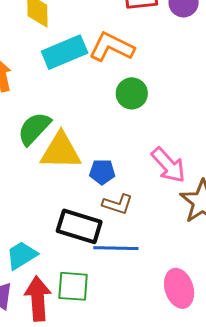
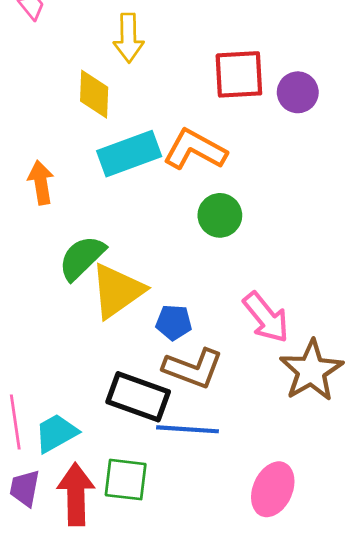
yellow triangle: (61, 151) -> (117, 291), turned -39
brown L-shape: (118, 204) -> (193, 368), size x1.4
pink ellipse: (179, 288) -> (273, 489), turned 39

